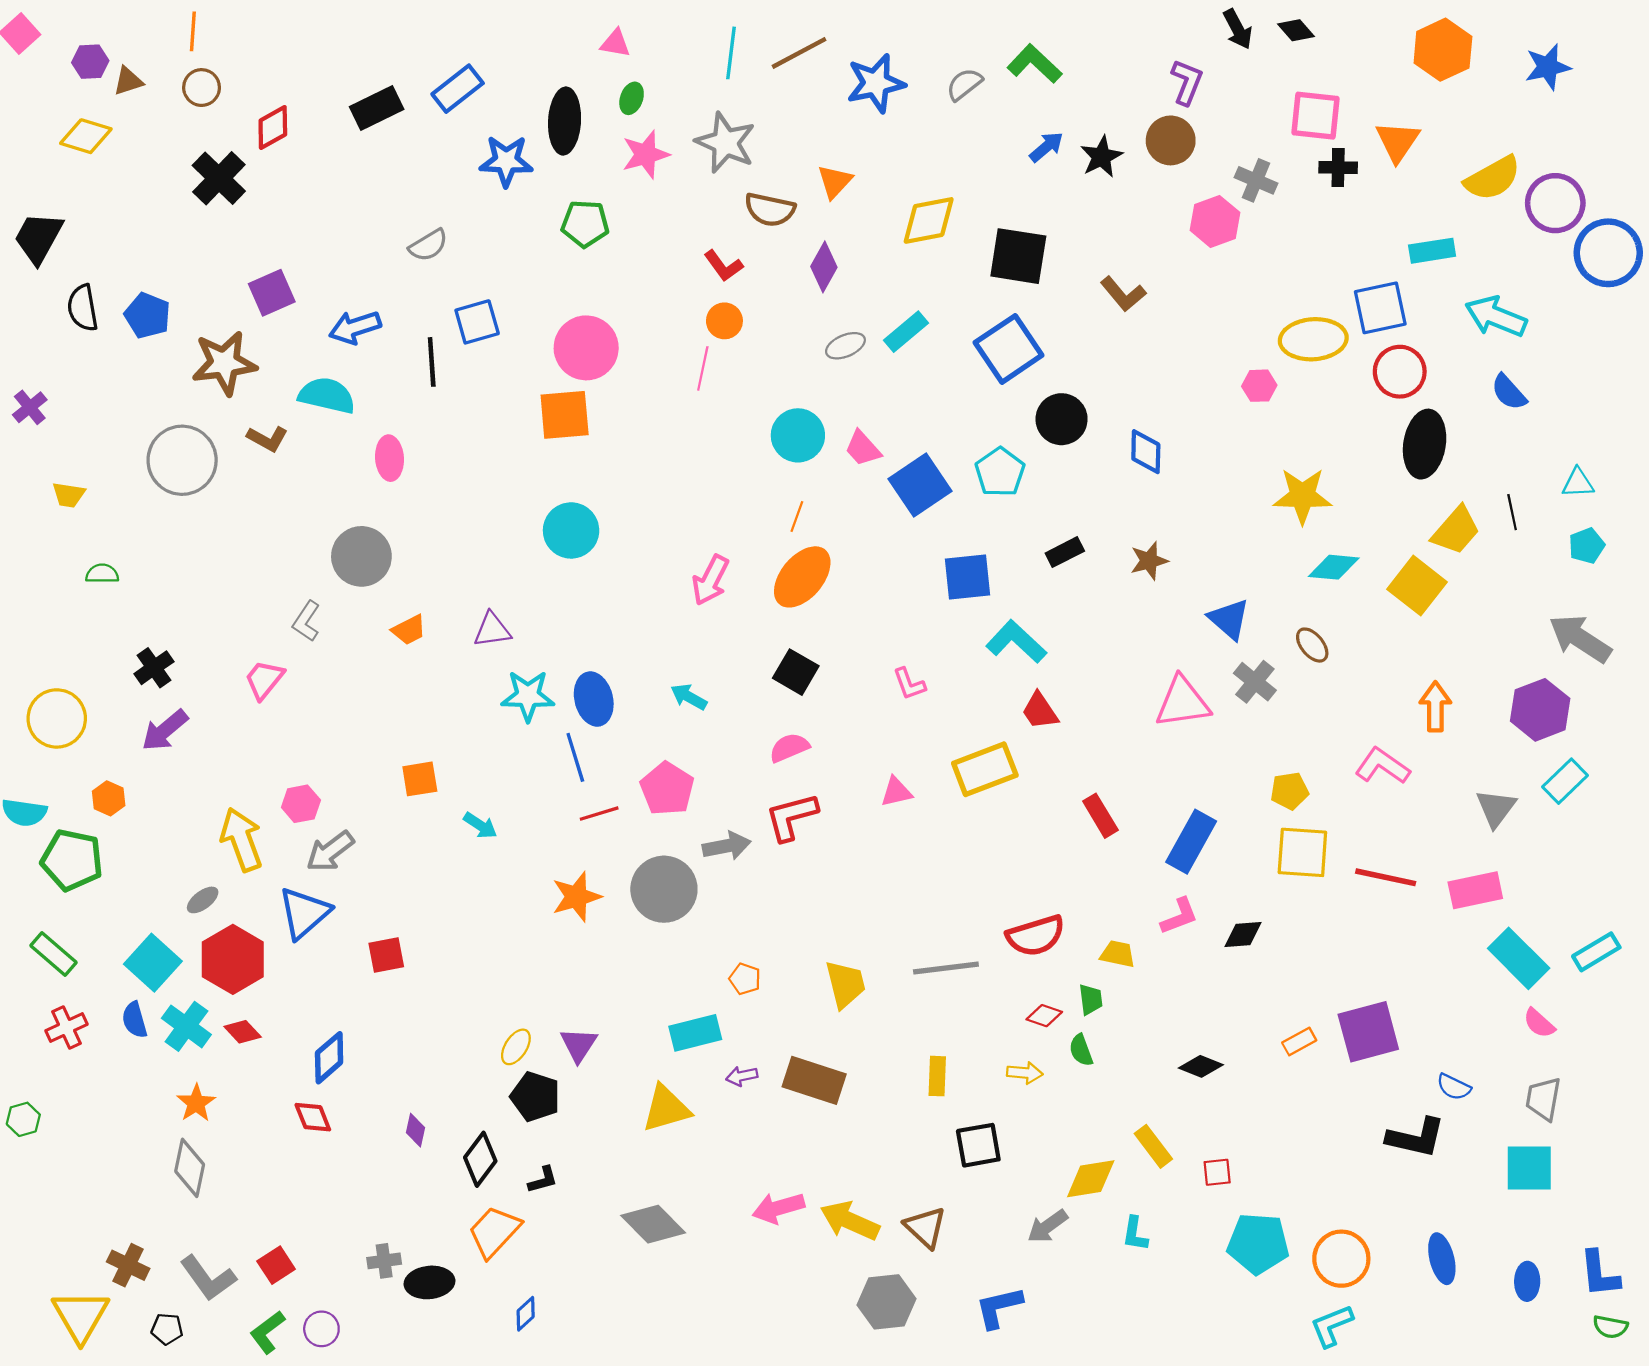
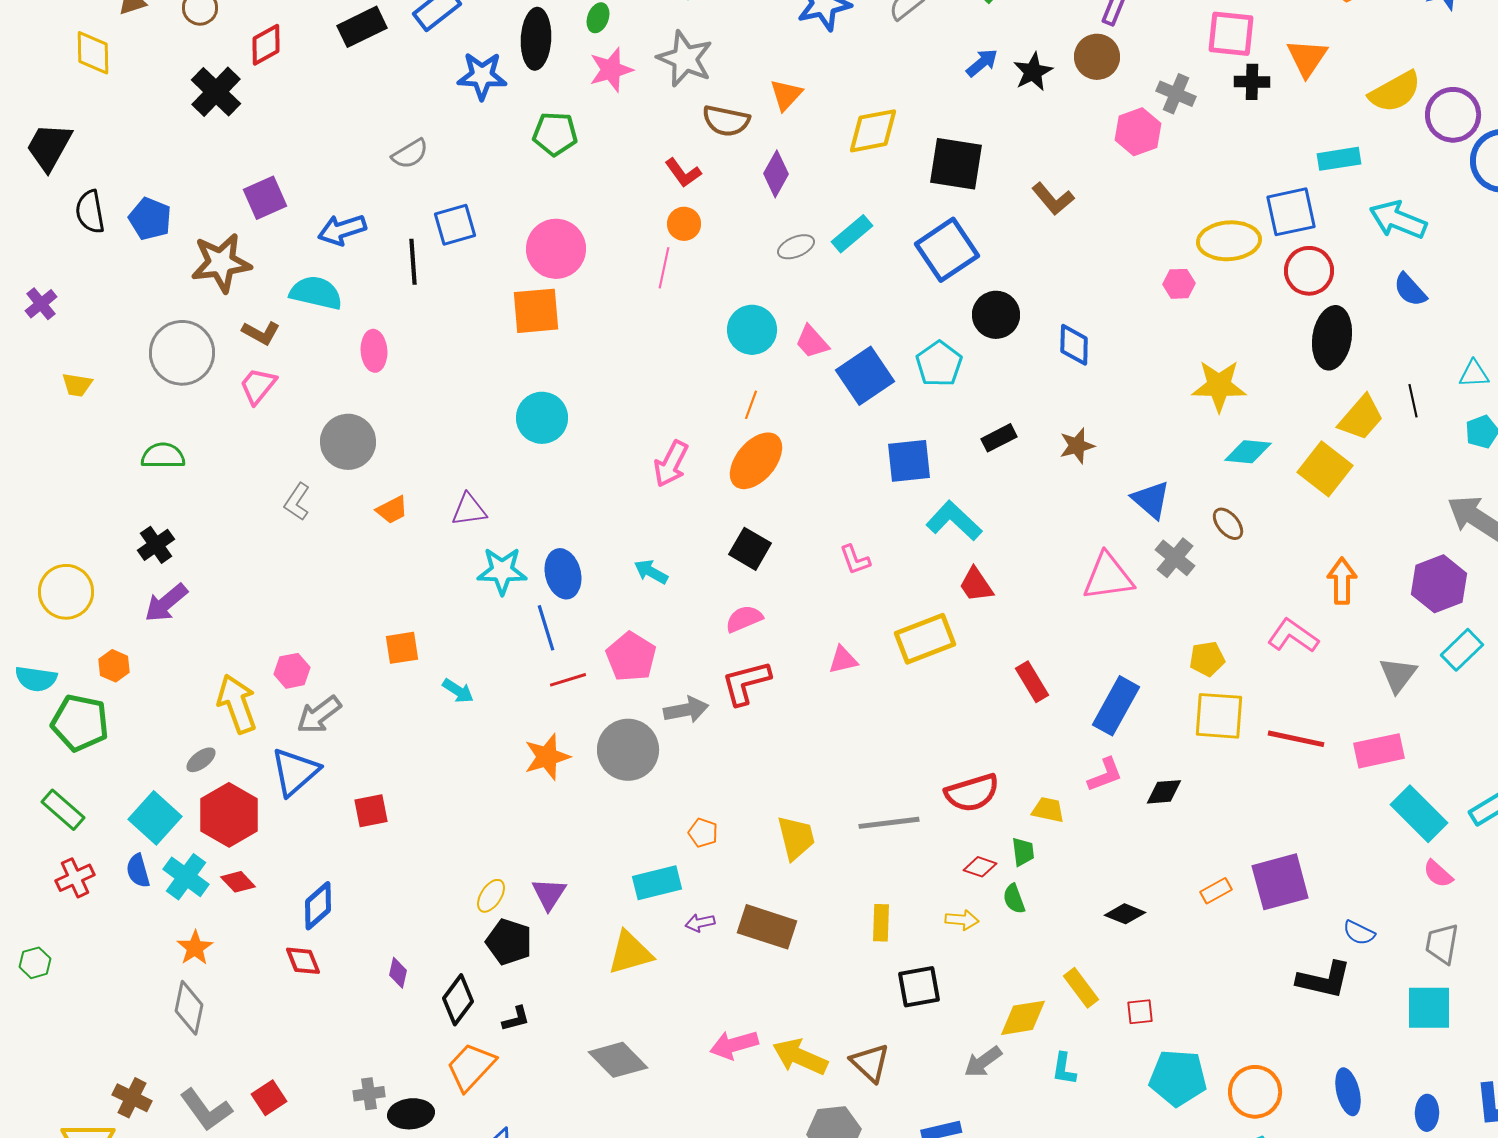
yellow diamond: (86, 136) -> (93, 53), turned 72
green semicircle: (102, 574) -> (163, 456), moved, size x1.4
pink trapezoid: (264, 680) -> (258, 386), moved

